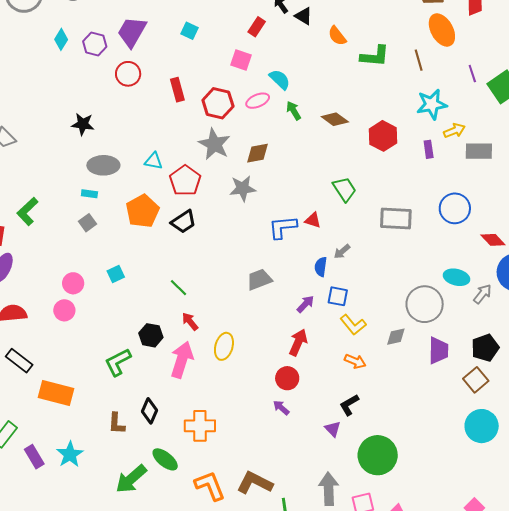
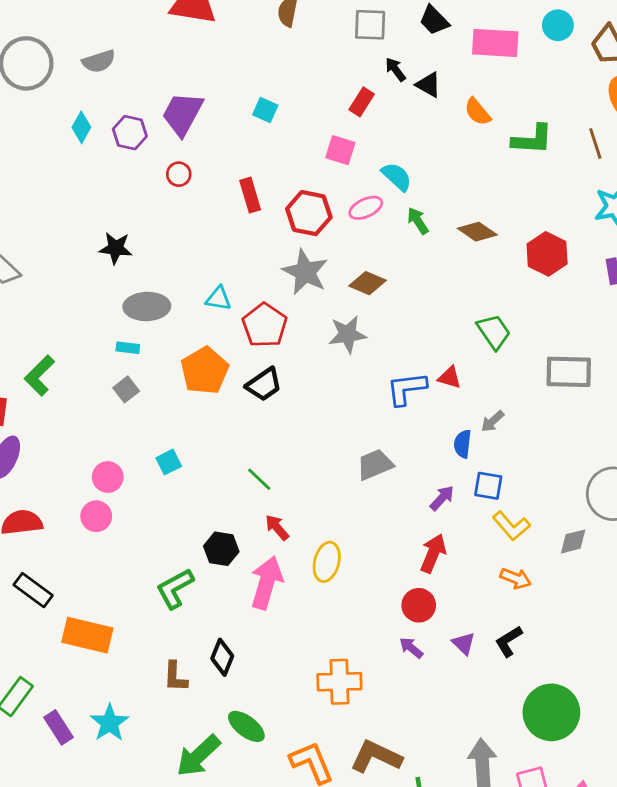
red circle: (128, 74) -> (179, 174), size x0.7
brown diamond: (258, 153) -> (368, 283), turned 35
orange cross: (200, 426) -> (339, 682), moved
purple triangle: (333, 429) -> (464, 643), moved

